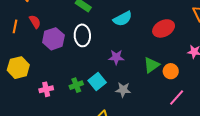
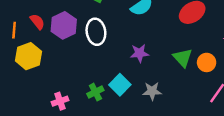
purple hexagon: (53, 39) -> (64, 25), moved
green triangle: (151, 65) -> (183, 58), turned -30
yellow hexagon: (18, 68) -> (28, 56), moved

